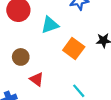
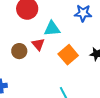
red triangle: (37, 79) -> (38, 44), moved

